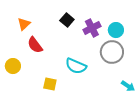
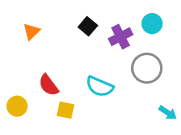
cyan circle: (116, 30) -> (152, 24), moved
red semicircle: (35, 45) -> (48, 85), moved
yellow circle: (13, 66) -> (17, 106), moved

